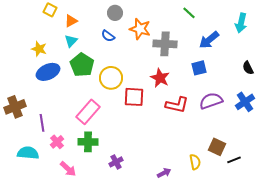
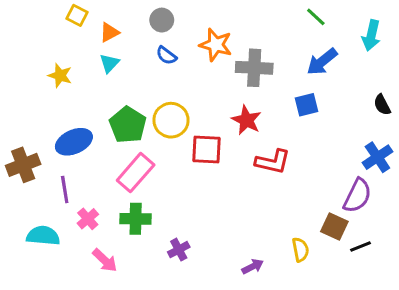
gray circle: (115, 13) -> (162, 20), moved
green line: (189, 13) -> (316, 17), moved
green pentagon: (82, 65) -> (128, 125), moved
blue ellipse: (48, 72) -> (74, 142), moved
purple semicircle: (211, 101) -> (357, 196), moved, turned 135

